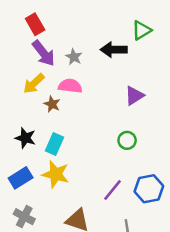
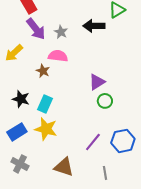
yellow arrow: (34, 83) -> (14, 53), moved
purple triangle: (134, 96) -> (97, 82), moved

